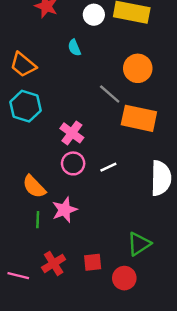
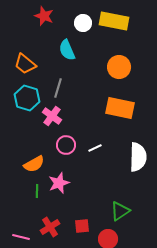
cyan semicircle: (74, 48) -> (67, 50), size x1.5
gray line: (110, 94) -> (58, 88), moved, turned 66
pink cross: (72, 133) -> (52, 116), moved
orange semicircle: (34, 187) -> (34, 164), turned -75

